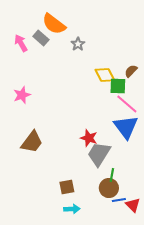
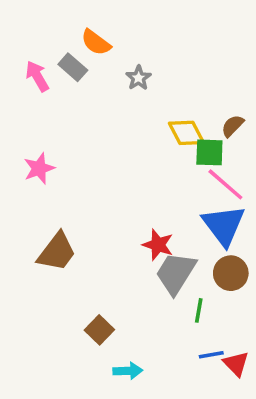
orange semicircle: (54, 24) -> (96, 42), size x0.7
brown square: (67, 187) -> (99, 330), moved, turned -35
brown circle: (109, 188) -> (231, 273), moved

